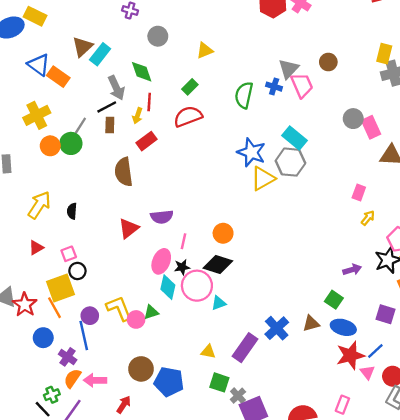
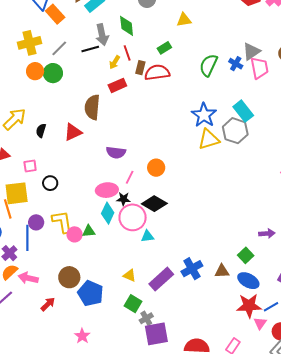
red line: (149, 102) -> (127, 53), turned -35
brown rectangle: (110, 125) -> (140, 68), moved
gray line: (80, 127) -> (59, 48), moved
red triangle: (129, 228) -> (73, 132), moved
orange circle: (223, 233) -> (156, 168), moved
pink ellipse: (161, 261) -> (107, 190), turned 50
black circle: (77, 271) -> (50, 183), moved

